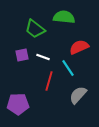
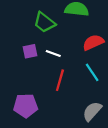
cyan line: (68, 68) -> (92, 72), moved
gray semicircle: (78, 95) -> (92, 111), moved

